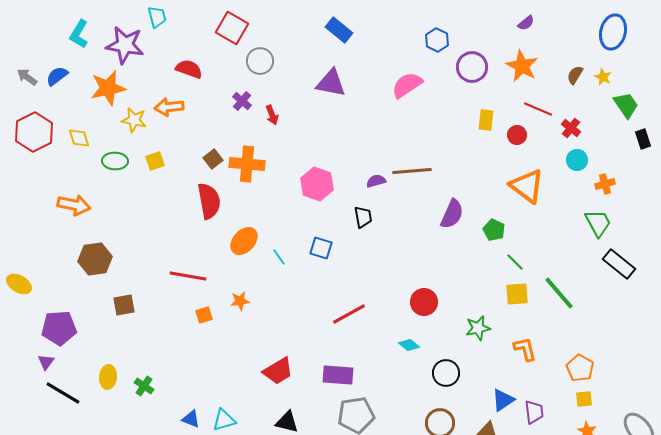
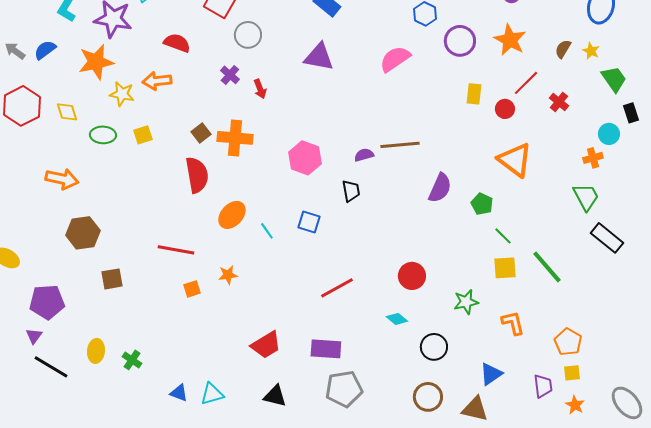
red line: (538, 109) -> (526, 83), turned -68
cyan circle: (577, 160) -> (609, 134), moved
purple trapezoid: (534, 412) -> (543, 386), moved

